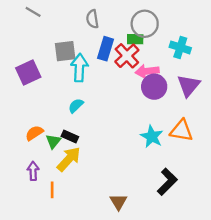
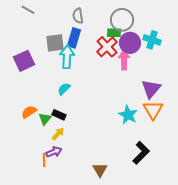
blue rectangle: (106, 49) -> (74, 38), moved
pink arrow: (147, 71) -> (124, 60), turned 96
purple triangle: (189, 85) -> (151, 89), moved
purple circle: (154, 87) -> (130, 43), moved
orange triangle: (181, 131) -> (153, 110), turned 50
yellow arrow: (69, 159) -> (58, 134), size x0.6
purple arrow: (33, 171) -> (54, 152), moved, turned 70

